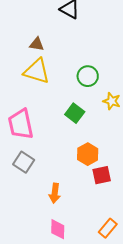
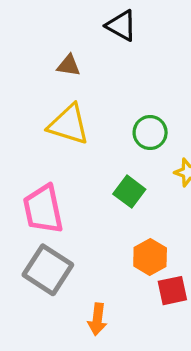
brown triangle: (37, 44) -> (69, 65), moved
gray square: (24, 162) -> (48, 270), size x1.4

